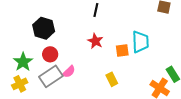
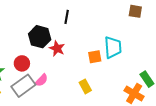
black hexagon: (44, 28) -> (40, 37), moved
red star: (95, 41) -> (57, 48), moved

